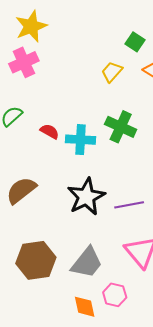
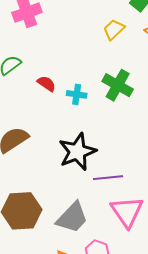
cyan cross: (81, 140) -> (77, 94), size x0.7
purple line: (129, 205) -> (108, 178), moved

